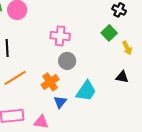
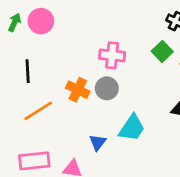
pink cross: (60, 36) -> (112, 55), moved
orange cross: (50, 82) -> (78, 90), moved, turned -30

